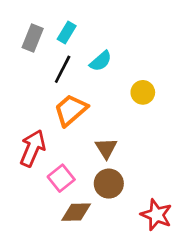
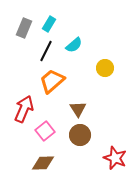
brown diamond: (76, 212) -> (43, 163), moved

